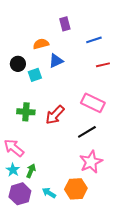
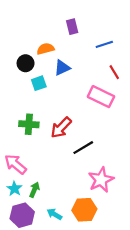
black circle: (18, 64) -> (26, 63), moved
red line: (103, 65) -> (114, 72), turned 72
pink rectangle: (93, 103) -> (101, 97), moved
black line: (87, 132) -> (83, 148), moved

